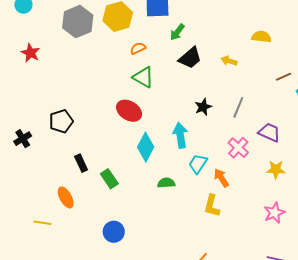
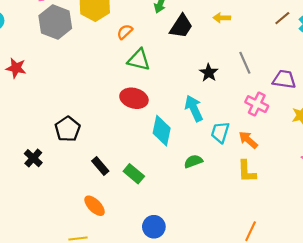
gray line: (238, 107) -> (245, 63), turned -30

